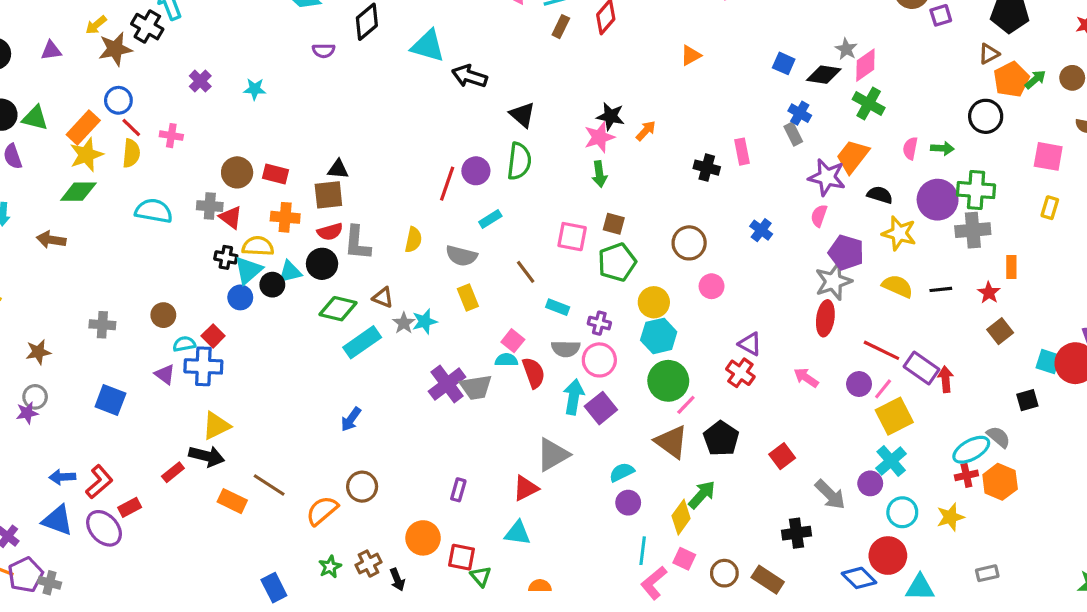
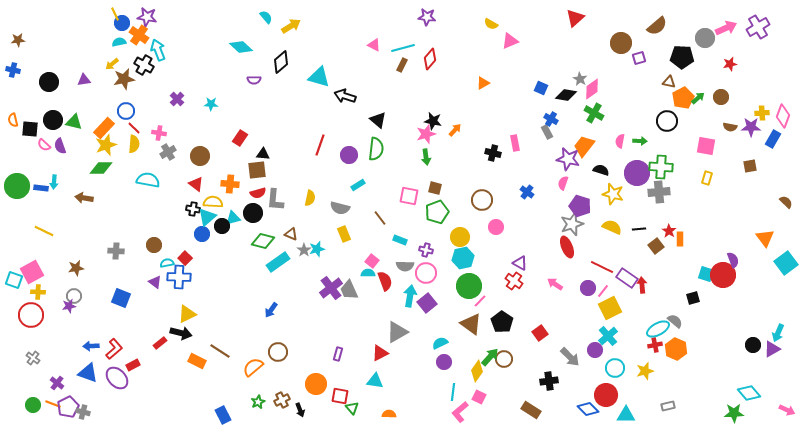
brown triangle: (989, 54) -> (669, 82), turned 40
red rectangle: (276, 174) -> (240, 138), moved, turned -70
red line: (447, 184) -> (320, 145), moved
gray cross: (210, 206) -> (168, 152), moved, turned -35
orange rectangle: (1011, 267) -> (680, 239), moved
red ellipse: (825, 318) -> (567, 247), turned -30
brown square: (1000, 331) -> (656, 246), moved
gray trapezoid: (476, 387) -> (349, 290), turned 75
brown circle: (724, 573) -> (504, 359), moved

